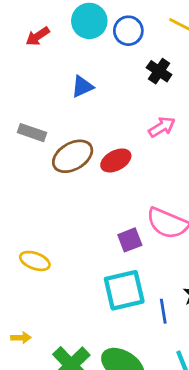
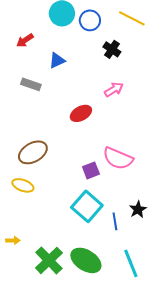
red arrow: (38, 36) -> (25, 40), moved
gray rectangle: (32, 133) -> (31, 84), moved
brown ellipse: (73, 156) -> (33, 152), moved
cyan square: (124, 290) -> (87, 206), turned -36

